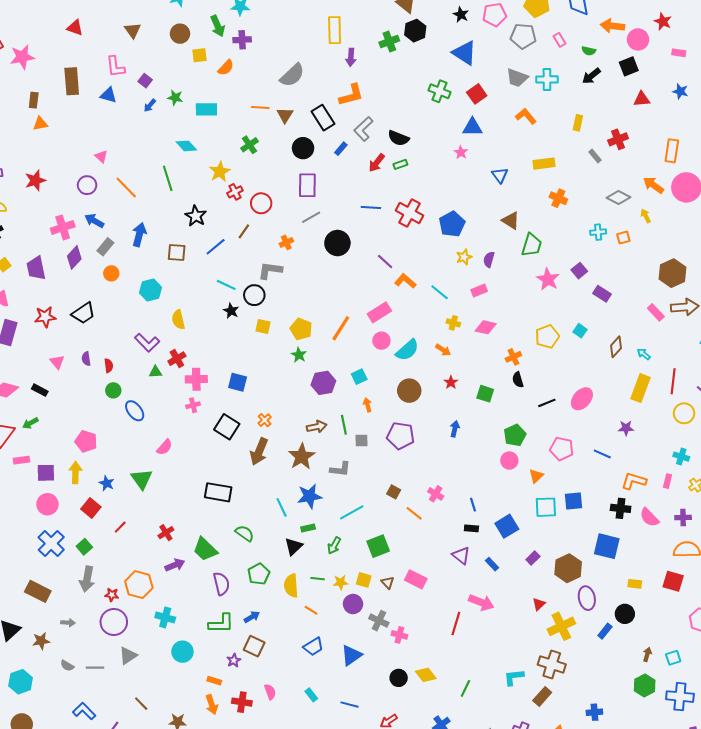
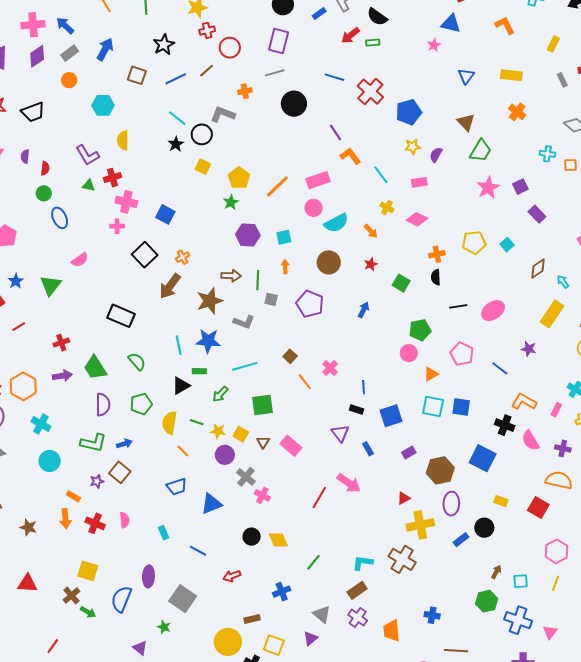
brown rectangle: (542, 696) -> (357, 590), moved

